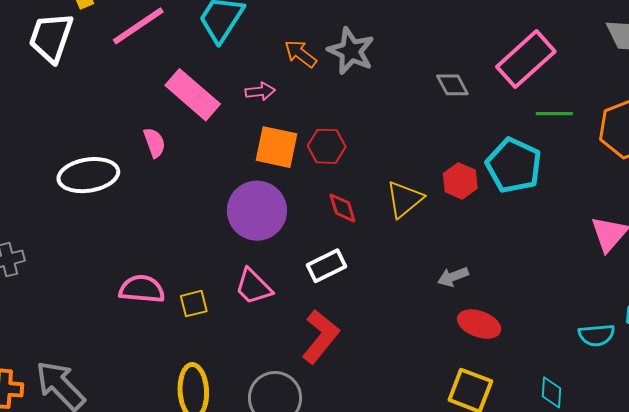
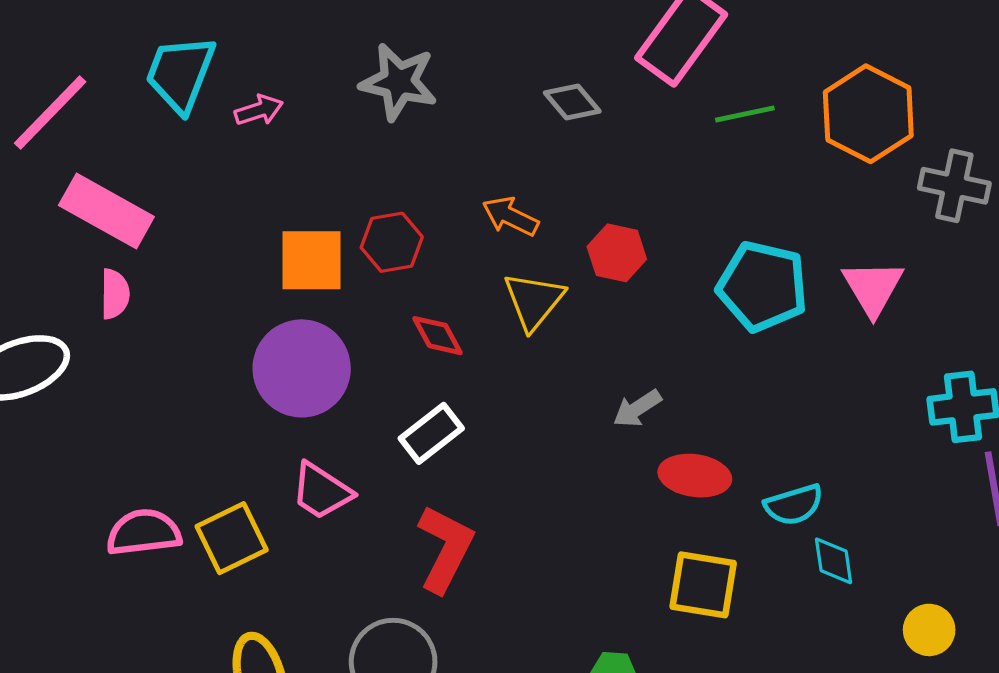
orange arrow: (301, 54) -> (510, 216), moved
pink arrow: (260, 91) -> (259, 110), moved
pink rectangle: (193, 95) -> (106, 211), moved
pink semicircle: (154, 143) -> (115, 294), turned 32
cyan pentagon: (514, 165) -> (762, 286), moved
yellow square: (194, 304) -> (232, 538), size x1.5
cyan semicircle: (597, 335) -> (794, 505), moved

